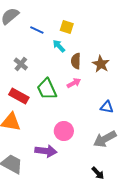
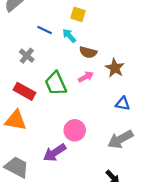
blue line: (37, 30) -> (45, 30), moved
brown semicircle: (76, 61) -> (88, 52), turned -77
brown star: (101, 64) -> (115, 68), moved
purple arrow: (46, 151) -> (55, 153), turned 140

